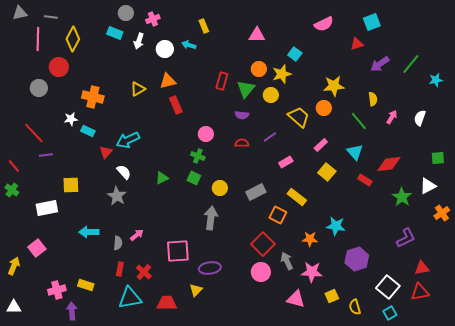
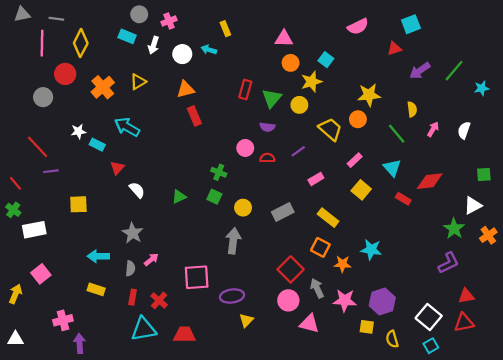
orange circle: (259, 69) -> (291, 63), moved
yellow triangle: (138, 89) -> (138, 82), moved
orange cross: (93, 97) -> (103, 87), moved, turned 35
pink circle: (206, 134) -> (245, 148), moved
cyan arrow: (128, 140) -> (127, 127), moved, turned 55
gray star: (117, 196) -> (133, 233), moved
green star: (402, 197) -> (454, 229), moved
white rectangle: (47, 208) -> (34, 230), moved
orange square: (278, 215) -> (320, 247), moved
purple hexagon: (357, 259) -> (382, 302), moved
yellow rectangle: (86, 285) -> (96, 289), moved
yellow triangle: (196, 290) -> (246, 320), moved
yellow square: (332, 296) -> (367, 327), turned 32
pink triangle: (296, 299) -> (309, 324), moved

